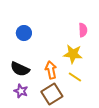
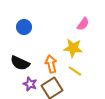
pink semicircle: (83, 30) -> (83, 24), turned 40
purple star: (21, 91) -> (30, 84), moved

